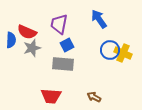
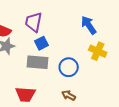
blue arrow: (99, 19) -> (89, 25), moved
blue circle: (110, 50) -> (69, 67), moved

